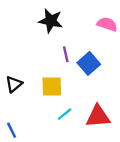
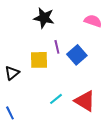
yellow square: (52, 86) -> (39, 60), moved
red triangle: (98, 116) -> (85, 101), turned 35

